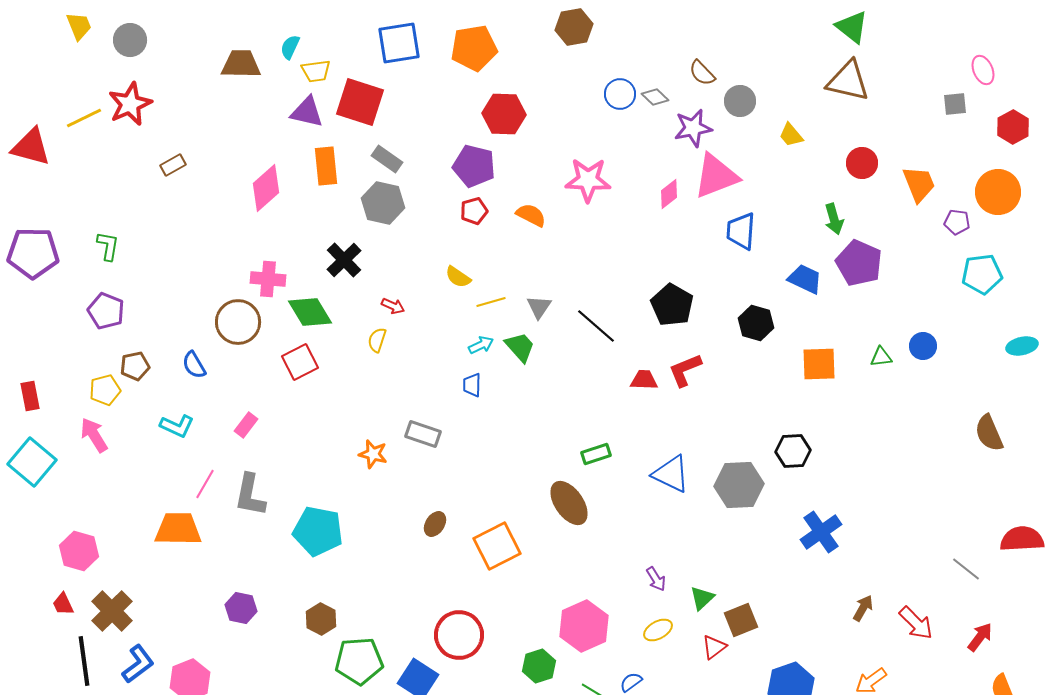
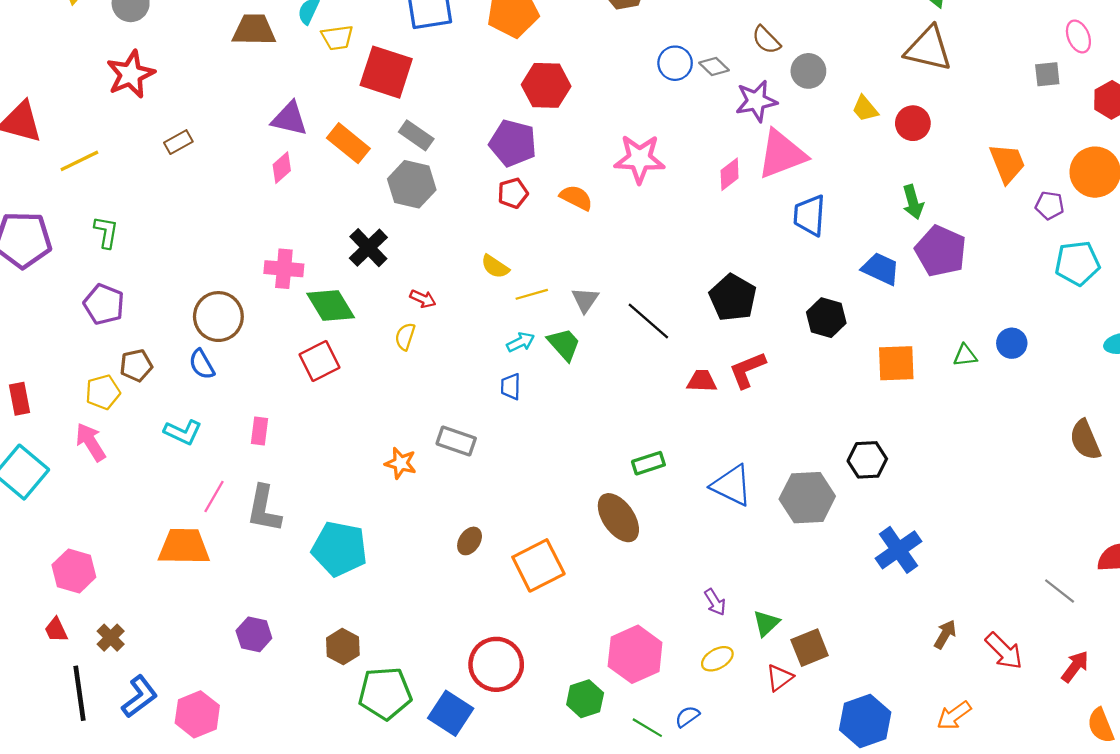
purple triangle: (307, 112) -> (290, 119), moved
yellow line: (84, 118) -> (79, 161), moved
red circle: (862, 163) -> (913, 123), moved
orange rectangle: (326, 166) -> (348, 143), turned -45
pink diamond: (266, 188) -> (282, 168), size x0.6
brown circle: (238, 322) -> (218, 317), moved
pink rectangle: (246, 425) -> (259, 431), turned -30
brown cross: (112, 611) -> (111, 638), size x0.6

